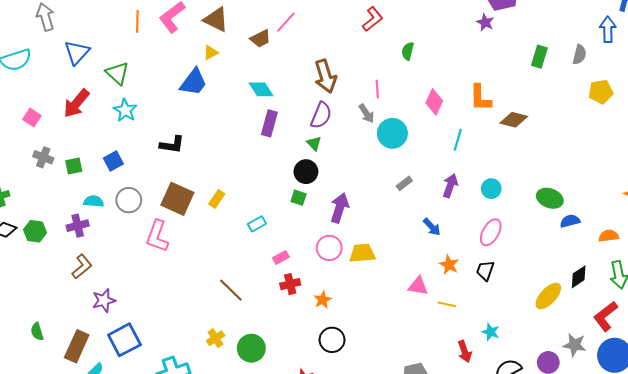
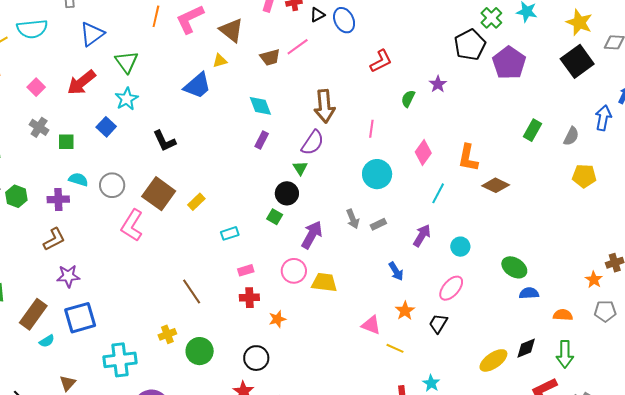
purple star: (485, 22) -> (438, 84), moved
gray arrow: (366, 113) -> (353, 219), moved
purple rectangle: (269, 123) -> (262, 140), size x0.7
black L-shape: (172, 145) -> (164, 141), turned 45
blue square: (113, 161) -> (106, 127), moved, turned -30
black circle: (332, 340) -> (256, 358), moved

